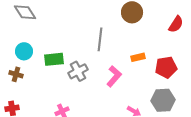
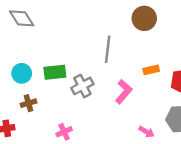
cyan circle: (24, 51) -> (22, 73), moved
brown cross: (16, 74) -> (29, 103), moved, turned -32

